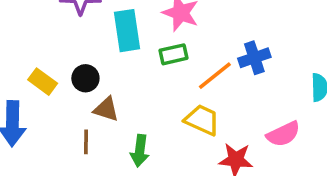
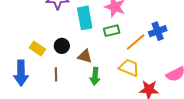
brown triangle: (106, 109) -> (85, 56), moved
brown line: (86, 142) -> (56, 74), moved
green arrow: (140, 151) -> (95, 76), moved

